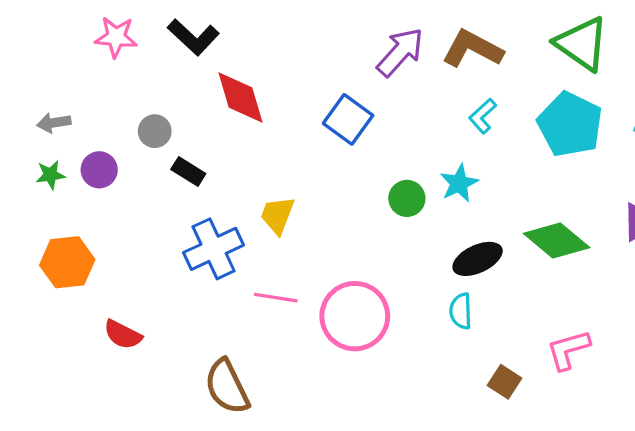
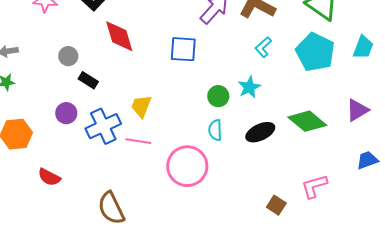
blue square: (348, 119) -> (183, 49), turned -32
purple circle: (99, 170) -> (66, 113), moved
pink line: (276, 298) -> (138, 141), moved
cyan semicircle: (461, 311) -> (215, 130), moved

